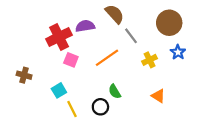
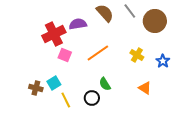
gray line: (131, 36) -> (130, 11), moved
blue star: (178, 52) -> (163, 61), moved
yellow cross: (150, 60) -> (137, 55), turned -32
brown cross: (24, 75) -> (36, 88), moved

